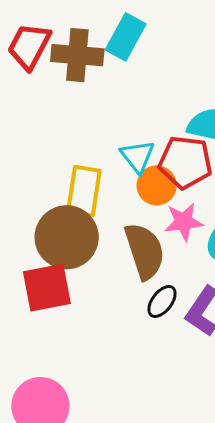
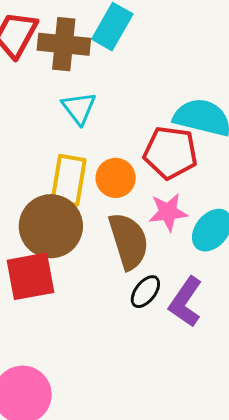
cyan triangle: (137, 156) -> (79, 108), moved
orange circle: (157, 185) -> (116, 178), moved

